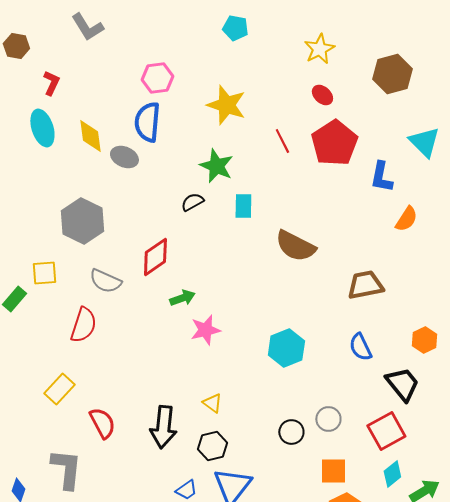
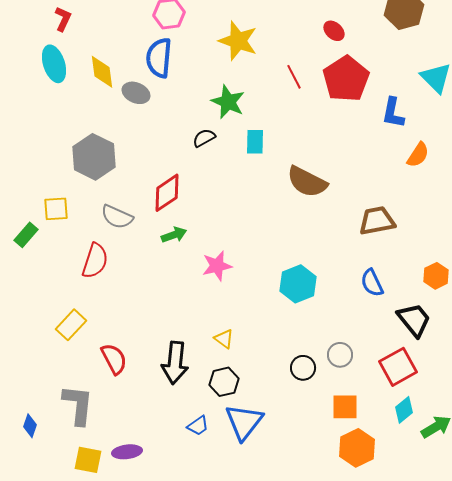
green arrow: (182, 298) -> (174, 235), moved

